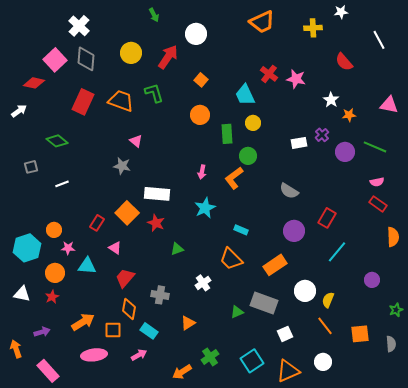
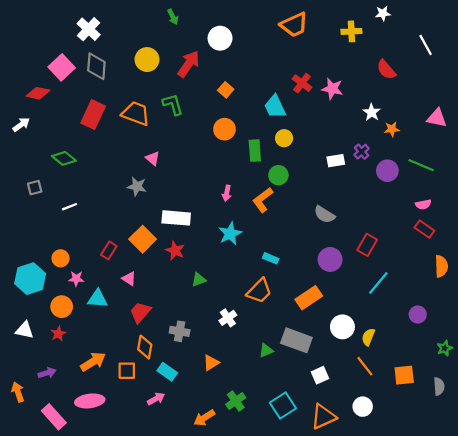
orange trapezoid: (231, 259) -> (259, 291), turned -90
pink ellipse: (94, 355) -> (90, 401), moved

